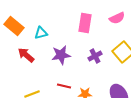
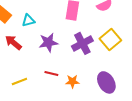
purple cross: (95, 56) -> (82, 43), size x1.5

